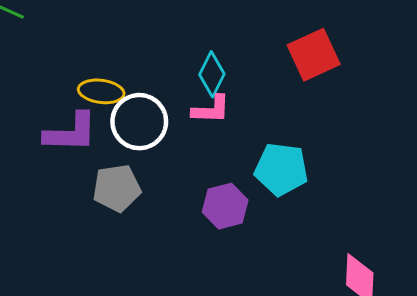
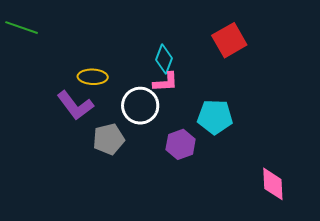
white circle: (139, 122) -> (140, 106), moved
purple L-shape: (71, 133) -> (75, 105), turned 57

